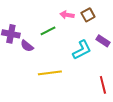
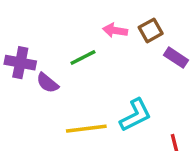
purple rectangle: (103, 41) -> (176, 58), moved
cyan L-shape: (82, 50) -> (135, 115), moved

